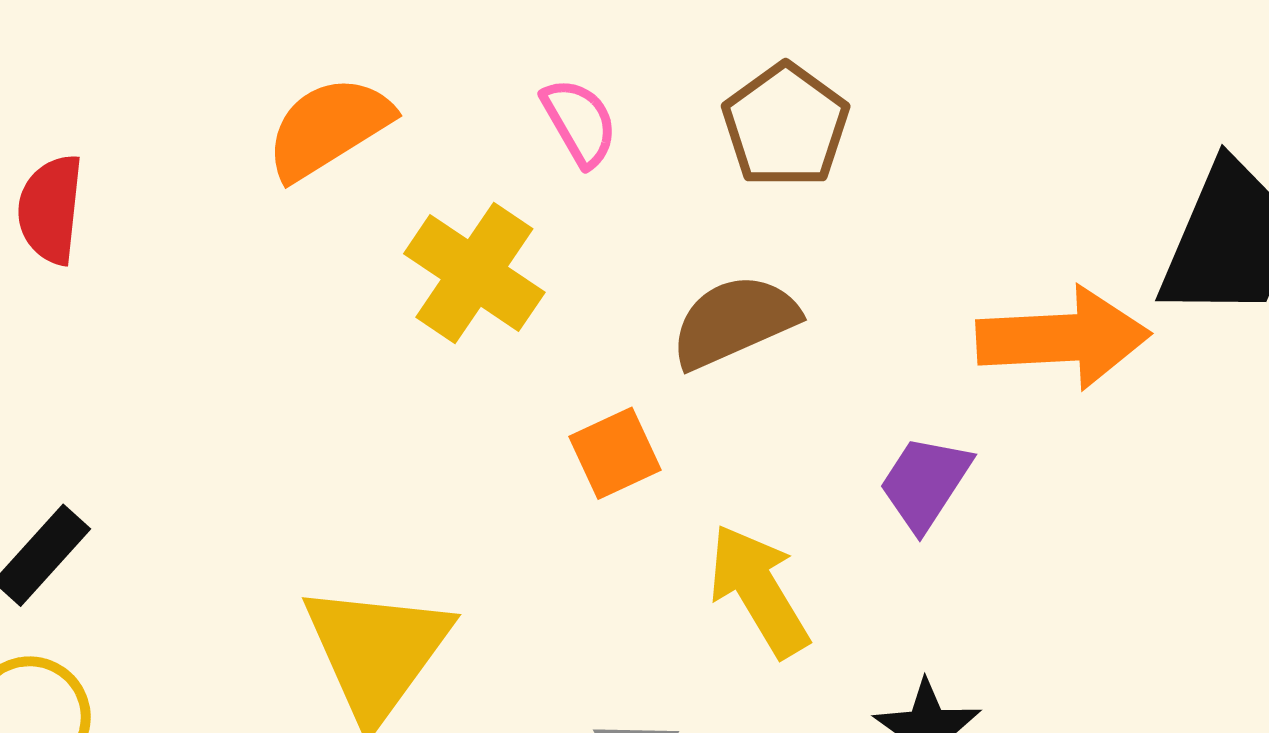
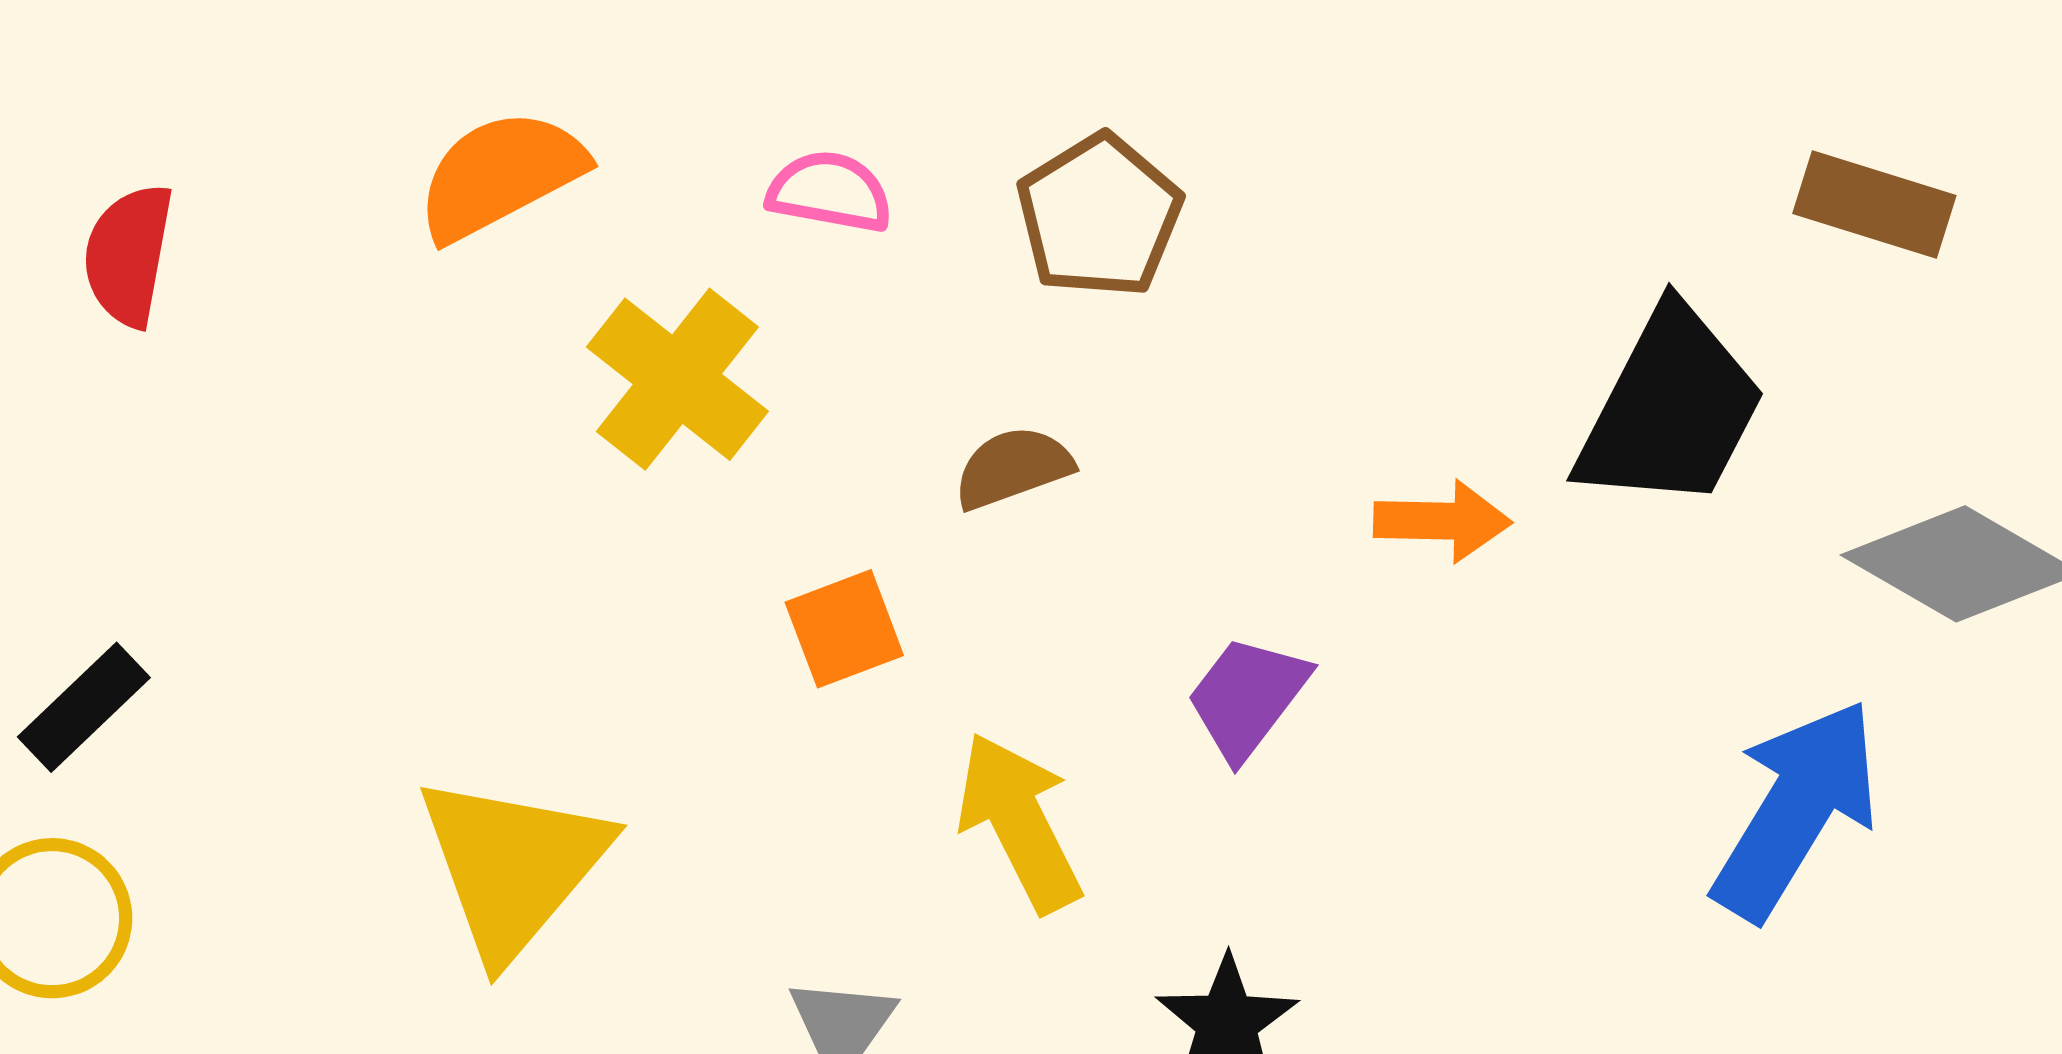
pink semicircle: (580, 122) -> (830, 192), turned -54
brown semicircle: (734, 321) -> (1013, 468), size x0.7
orange arrow: (1063, 338) -> (1442, 521), size x0.6

